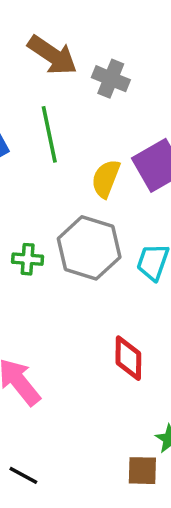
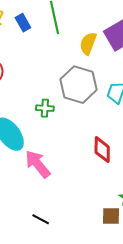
green cross: (28, 259) -> (45, 108), moved

